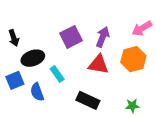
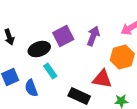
black ellipse: (33, 58) -> (39, 49), moved
red triangle: (98, 64) -> (102, 79), moved

